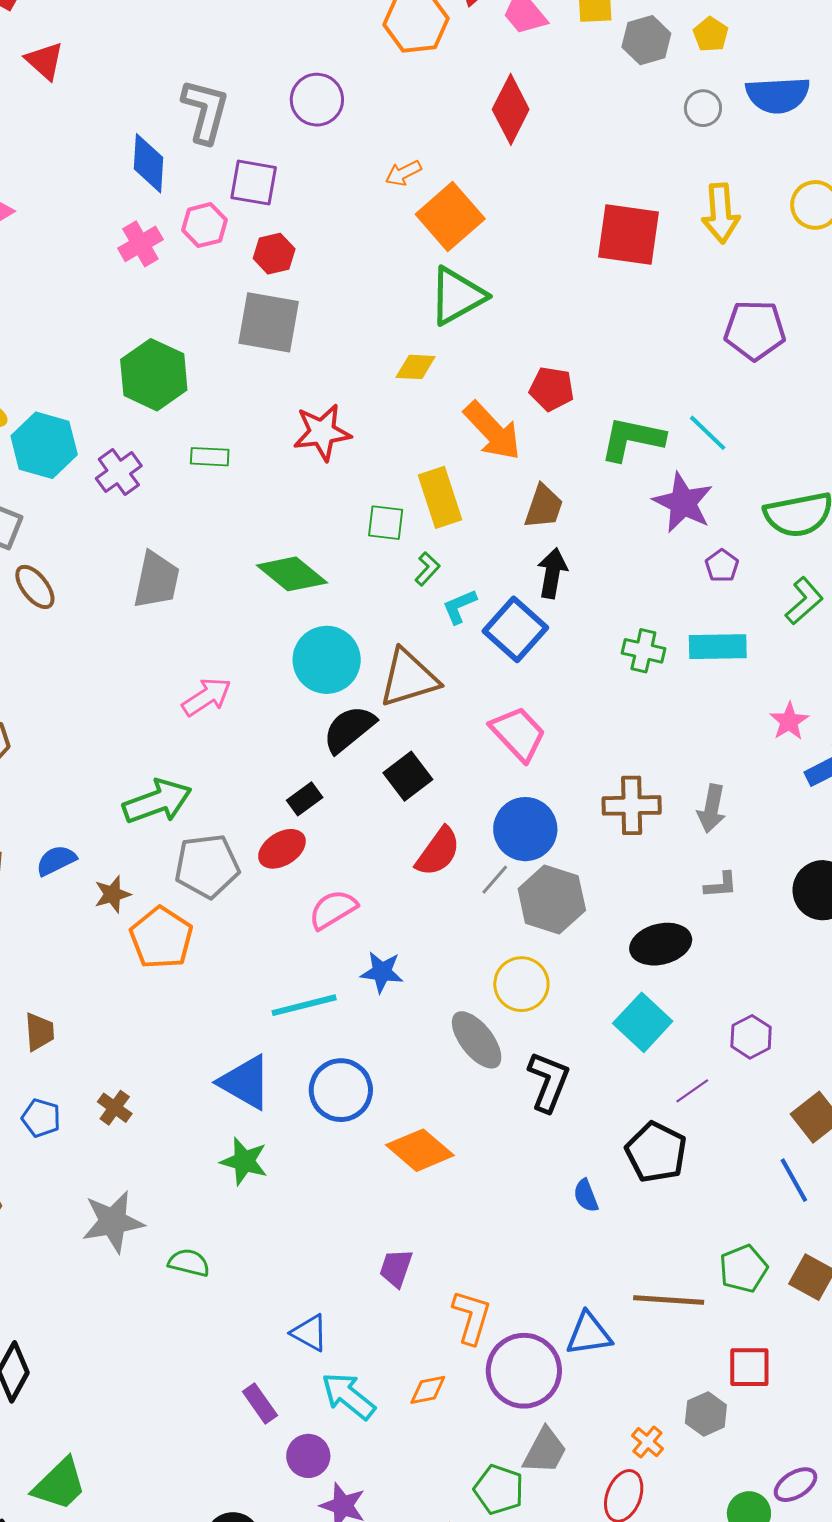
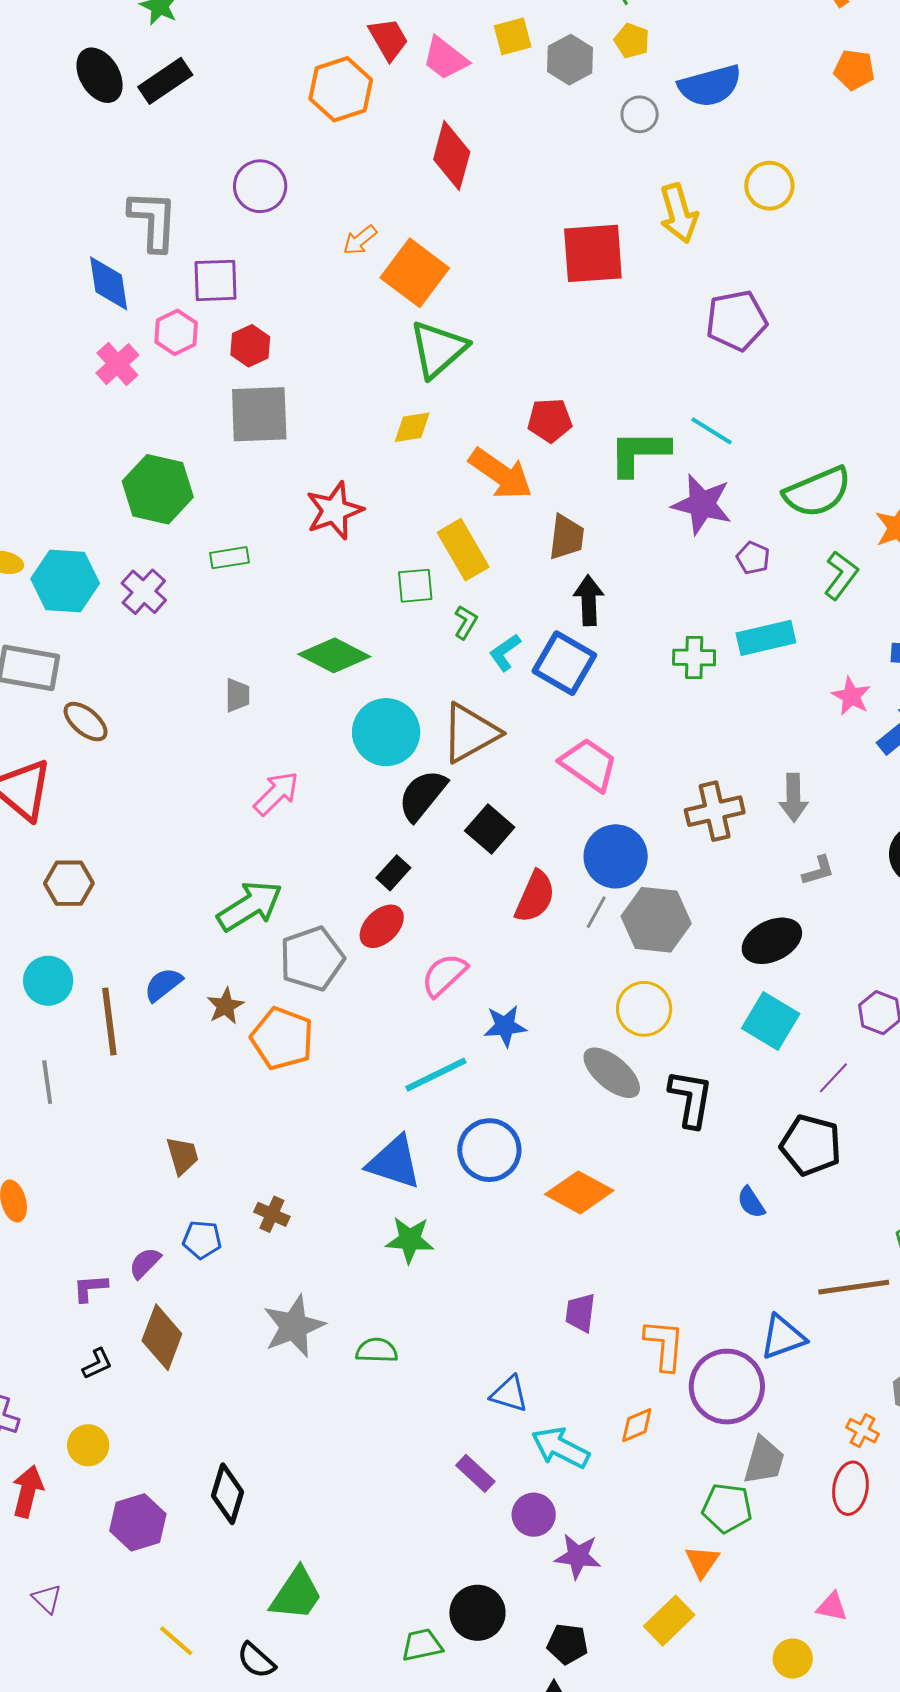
gray trapezoid: (156, 580) -> (237, 695), moved, size x0.6

